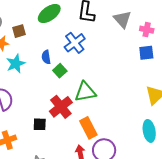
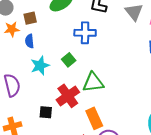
blue cross: (75, 43) -> (85, 33), turned 35
blue semicircle: (46, 57) -> (29, 41), moved
cyan star: (16, 64) -> (40, 66), moved

